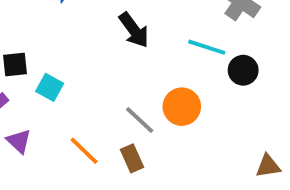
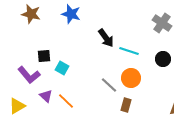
cyan line: (207, 47) -> (129, 51), moved
orange line: (84, 151) -> (66, 101), moved
brown rectangle: (132, 158) -> (126, 105), moved, turned 40

